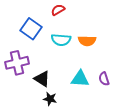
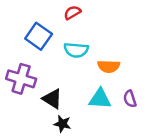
orange semicircle: (87, 41) -> (109, 66), moved
purple cross: (17, 63) -> (21, 79), turned 30

